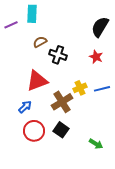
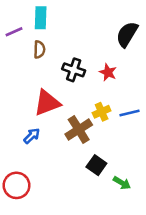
brown semicircle: (40, 42) -> (39, 50), moved, turned 120
red star: (96, 57) -> (108, 72), moved
black square: (61, 130) -> (96, 165), moved
red circle: (34, 131) -> (16, 185), moved

